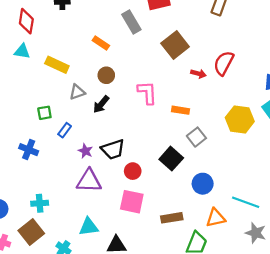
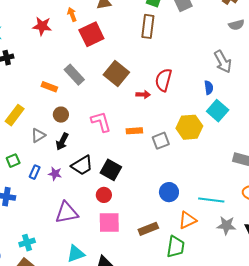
gray rectangle: (131, 22) -> (74, 75), moved
yellow rectangle: (57, 65) -> (15, 115), turned -65
gray square: (196, 137) -> (161, 141), moved, turned 30
black trapezoid: (113, 149) -> (82, 165), moved
purple star: (85, 151) -> (55, 174), moved
black square: (171, 159) -> (111, 170), moved

